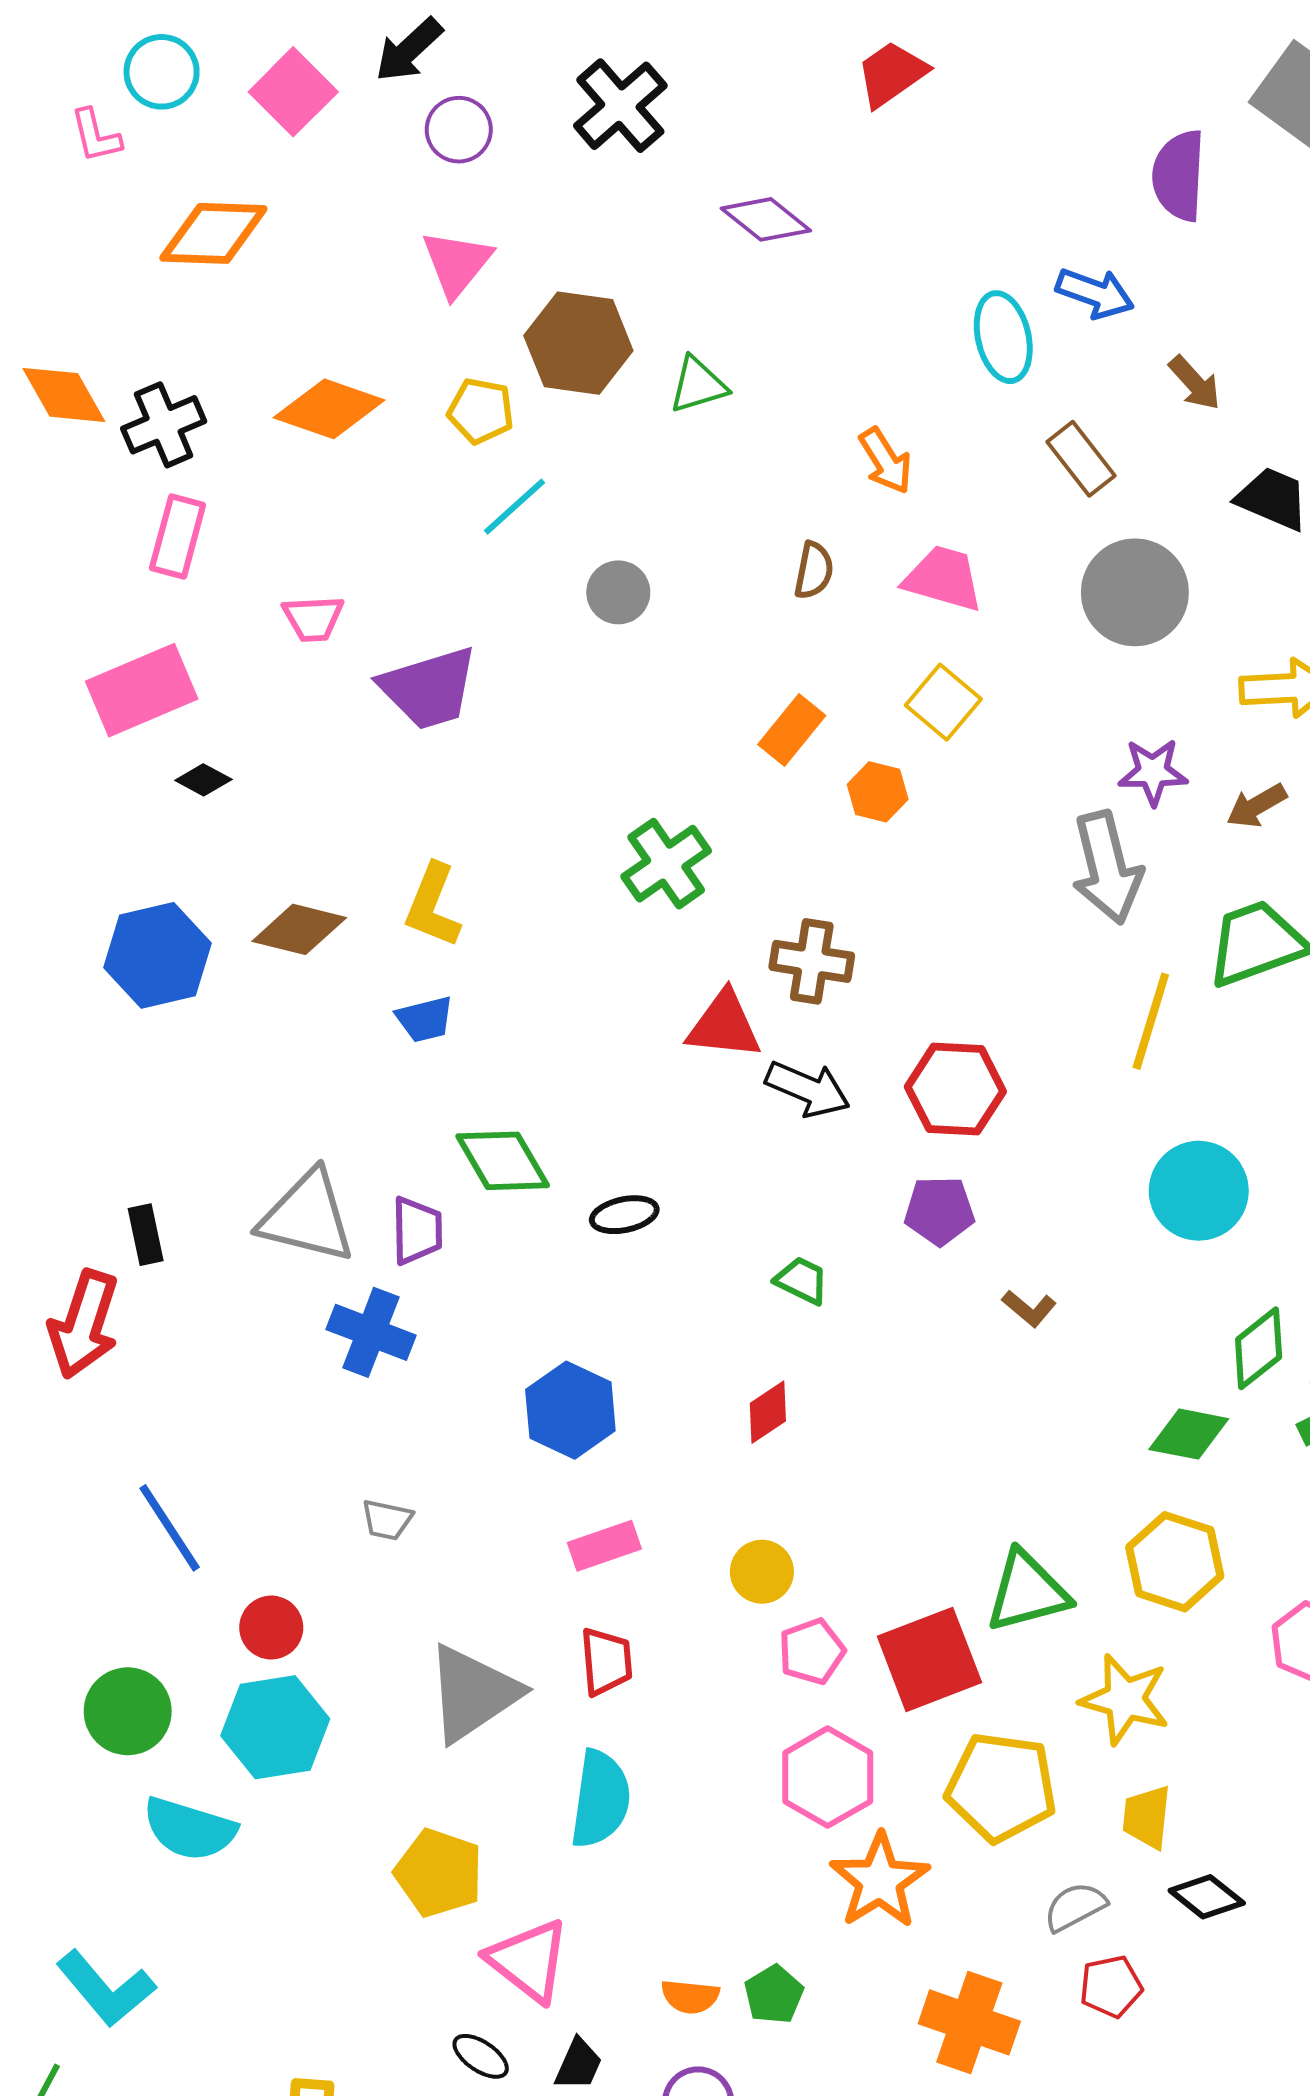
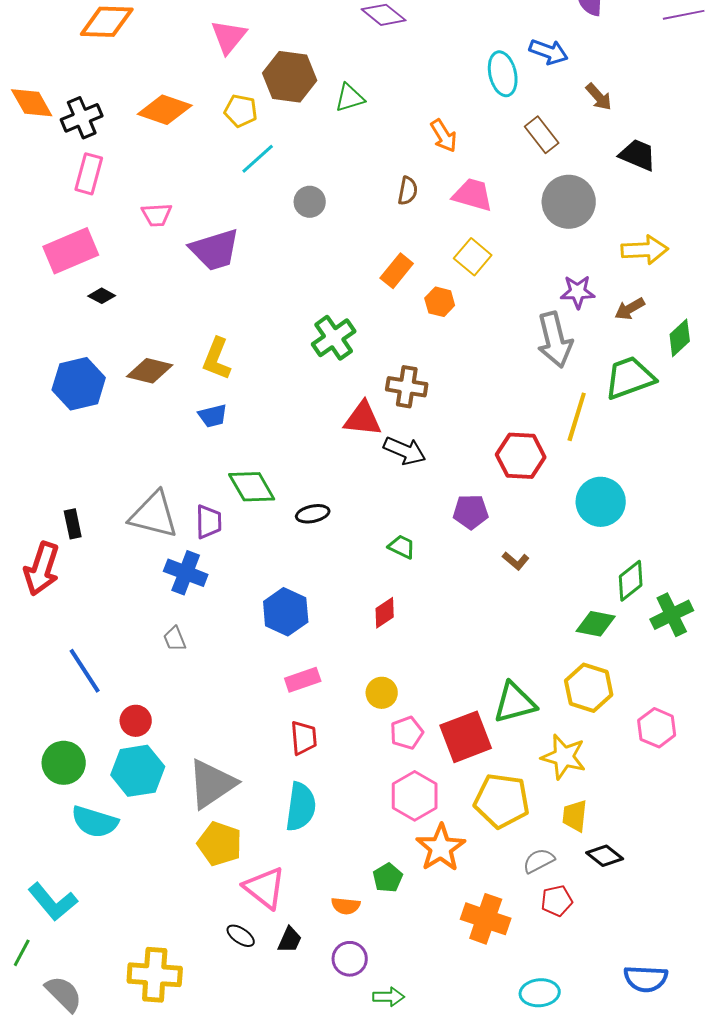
red hexagon: (955, 1089) -> (521, 456), moved
gray trapezoid: (387, 1520) -> (175, 639), moved, turned 56
gray triangle: (473, 1693) -> (212, 784), moved
green pentagon: (774, 1995) -> (388, 878), moved

